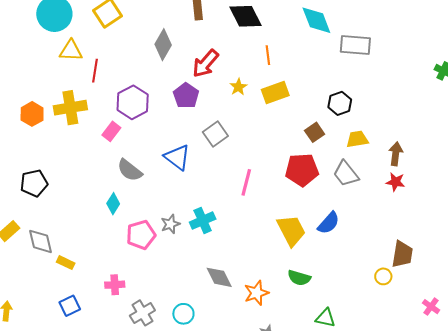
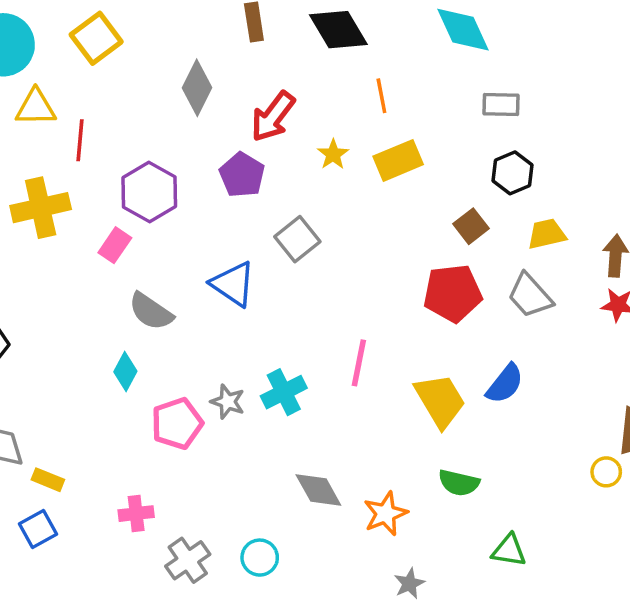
gray rectangle: (355, 45) -> (501, 105), moved, size x0.7
pink line: (246, 182) -> (359, 363), moved
gray star: (170, 224) -> (228, 402), turned -30
blue square: (70, 306) -> (38, 529), moved

